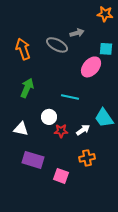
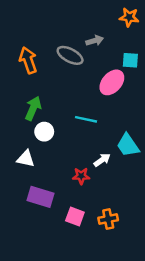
white circle: (49, 117) -> (44, 132), moved
red star: (61, 131) -> (81, 176), moved
orange cross: (87, 158) -> (108, 219), moved

